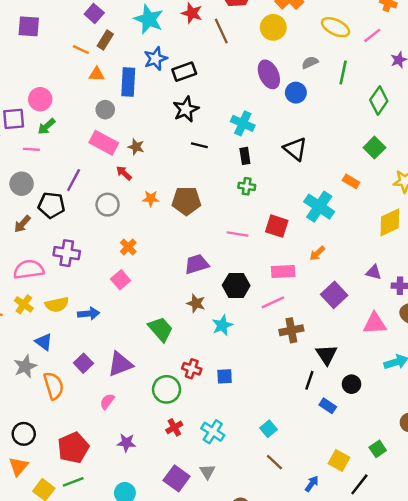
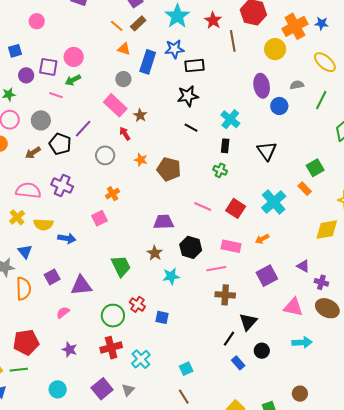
green square: (374, 148) -> (315, 168), moved
red cross: (174, 427) -> (111, 348), size x1.5

